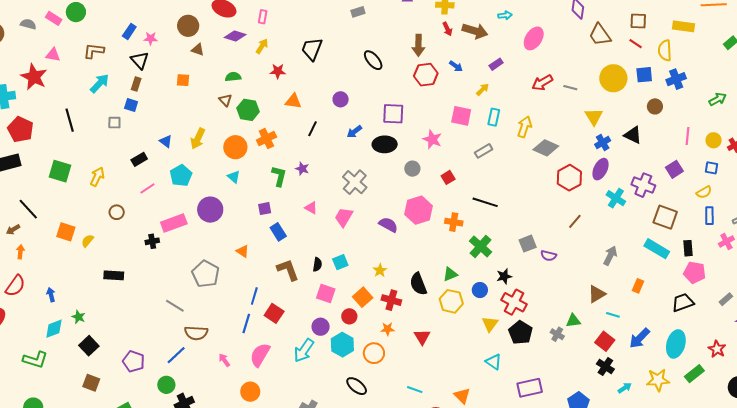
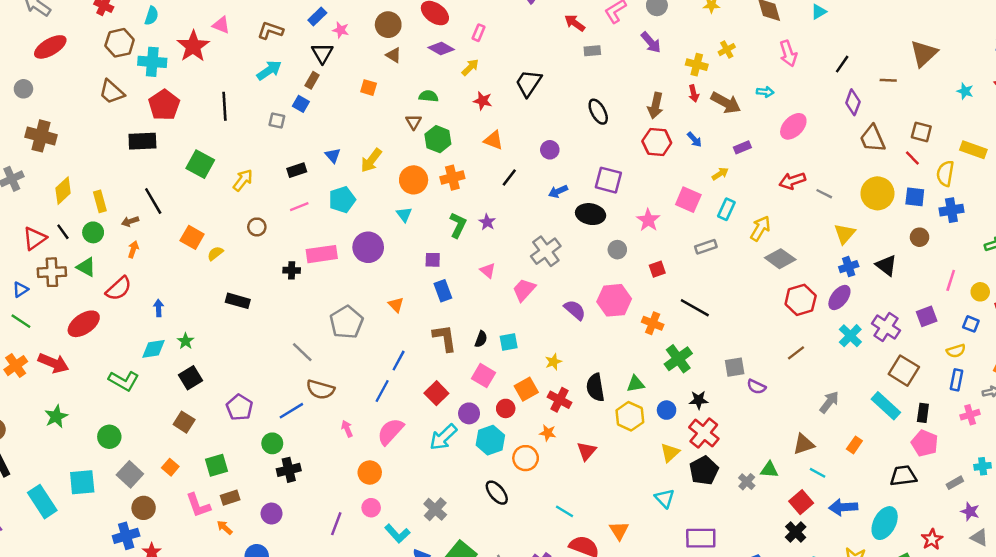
red square: (274, 313) -> (436, 393), moved
blue arrow: (640, 338) -> (843, 507), turned 30

